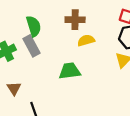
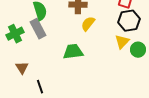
yellow semicircle: (86, 40) -> (88, 24), turned -35

